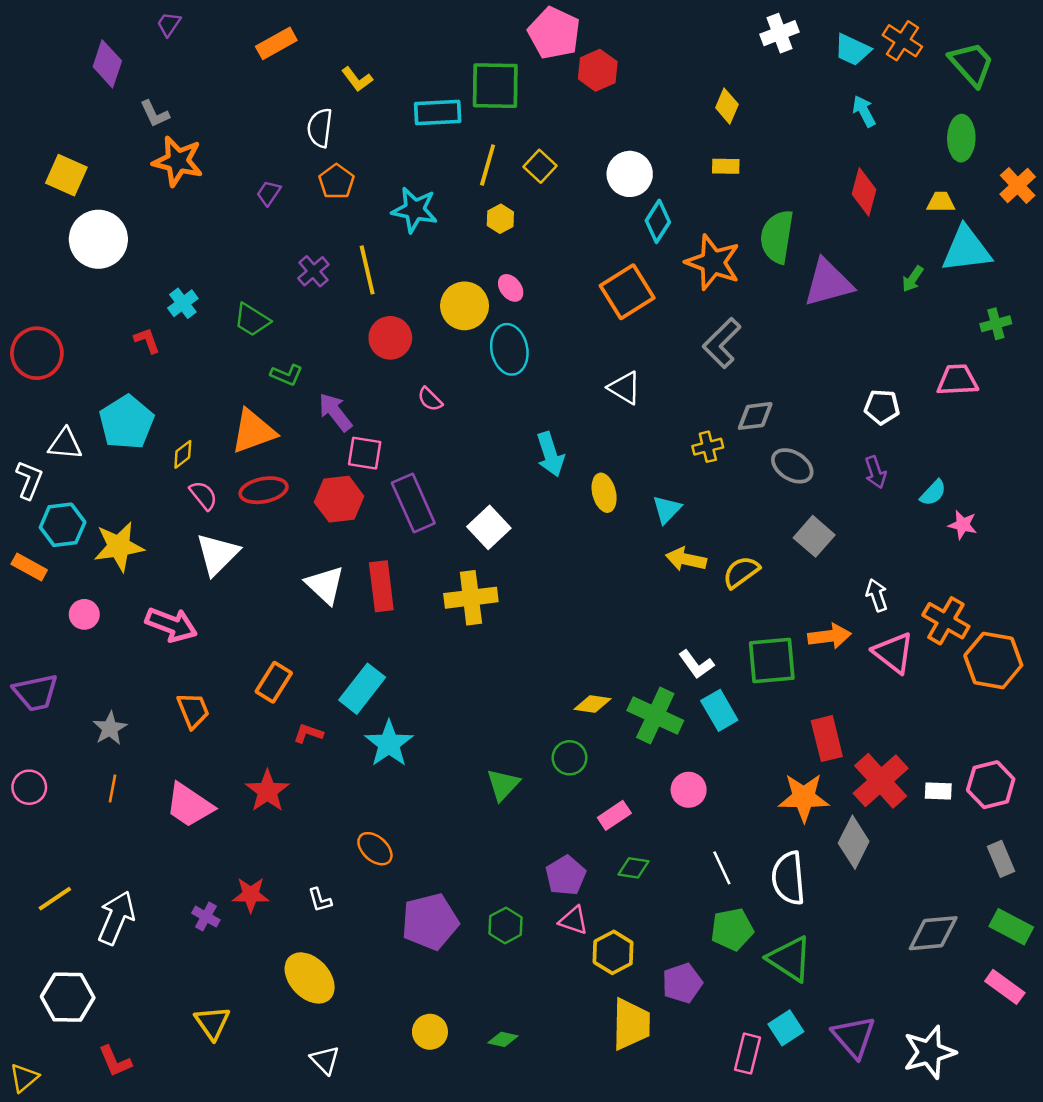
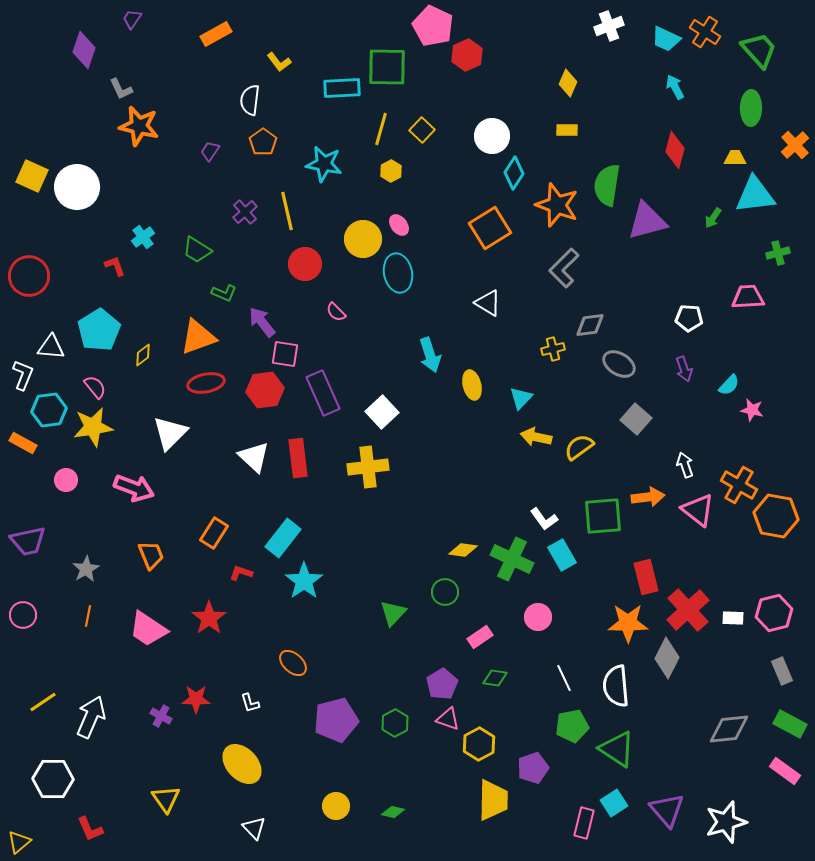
yellow square: (66, 175) -> (32, 176), moved
pink semicircle: (203, 495) -> (95, 387), moved

